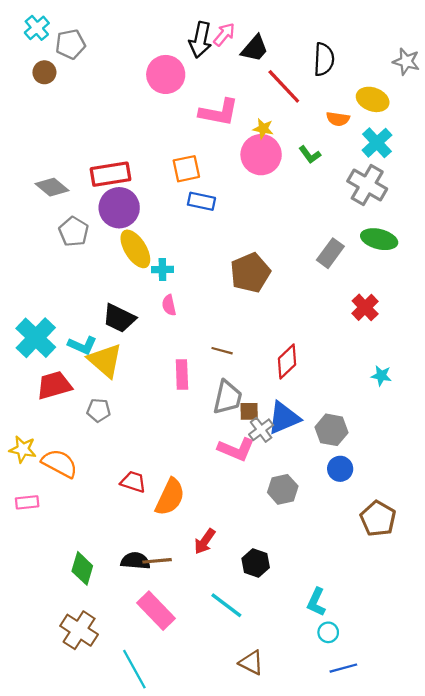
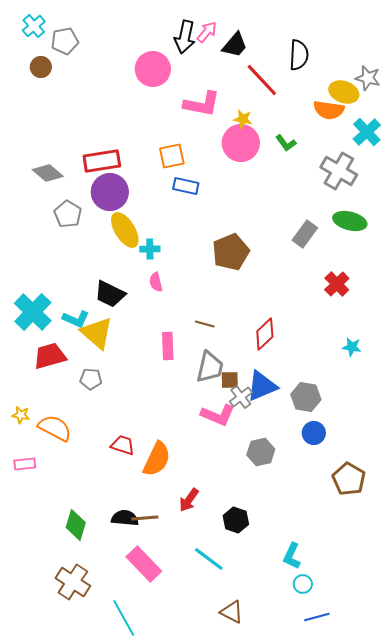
gray star: (406, 61) -> (368, 78), moved
orange semicircle: (338, 119) -> (329, 110), moved, size x1.4
cyan cross: (377, 143) -> (367, 132), moved
yellow star: (23, 449) -> (21, 415), size x0.7

